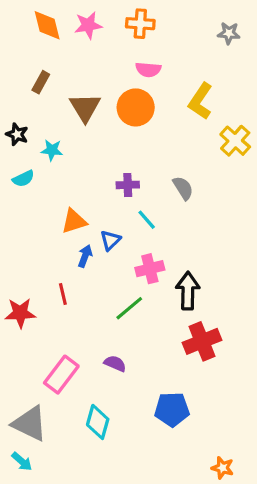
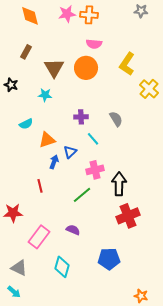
pink star: (88, 25) -> (67, 14), moved
gray star: (229, 33) -> (141, 11), moved
cyan star: (52, 150) -> (45, 95), moved
cyan semicircle: (23, 179) -> (26, 124), moved
red star: (20, 313) -> (13, 213), moved
gray triangle: (30, 424) -> (19, 268), size x0.7

